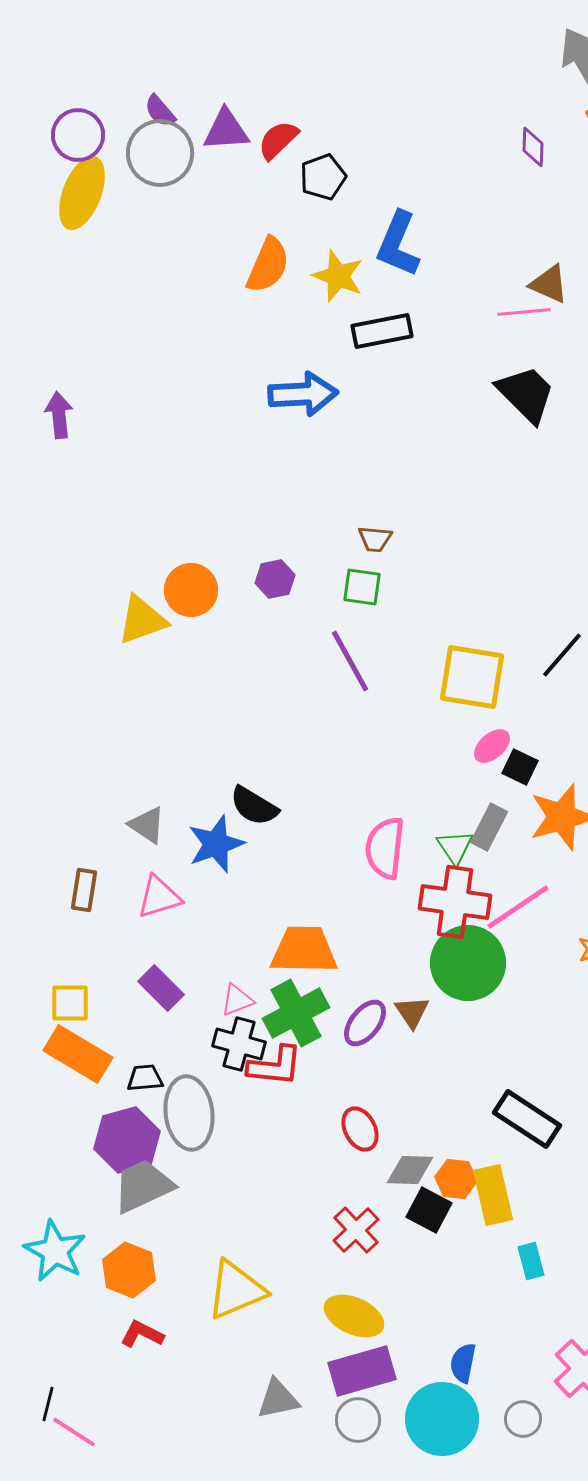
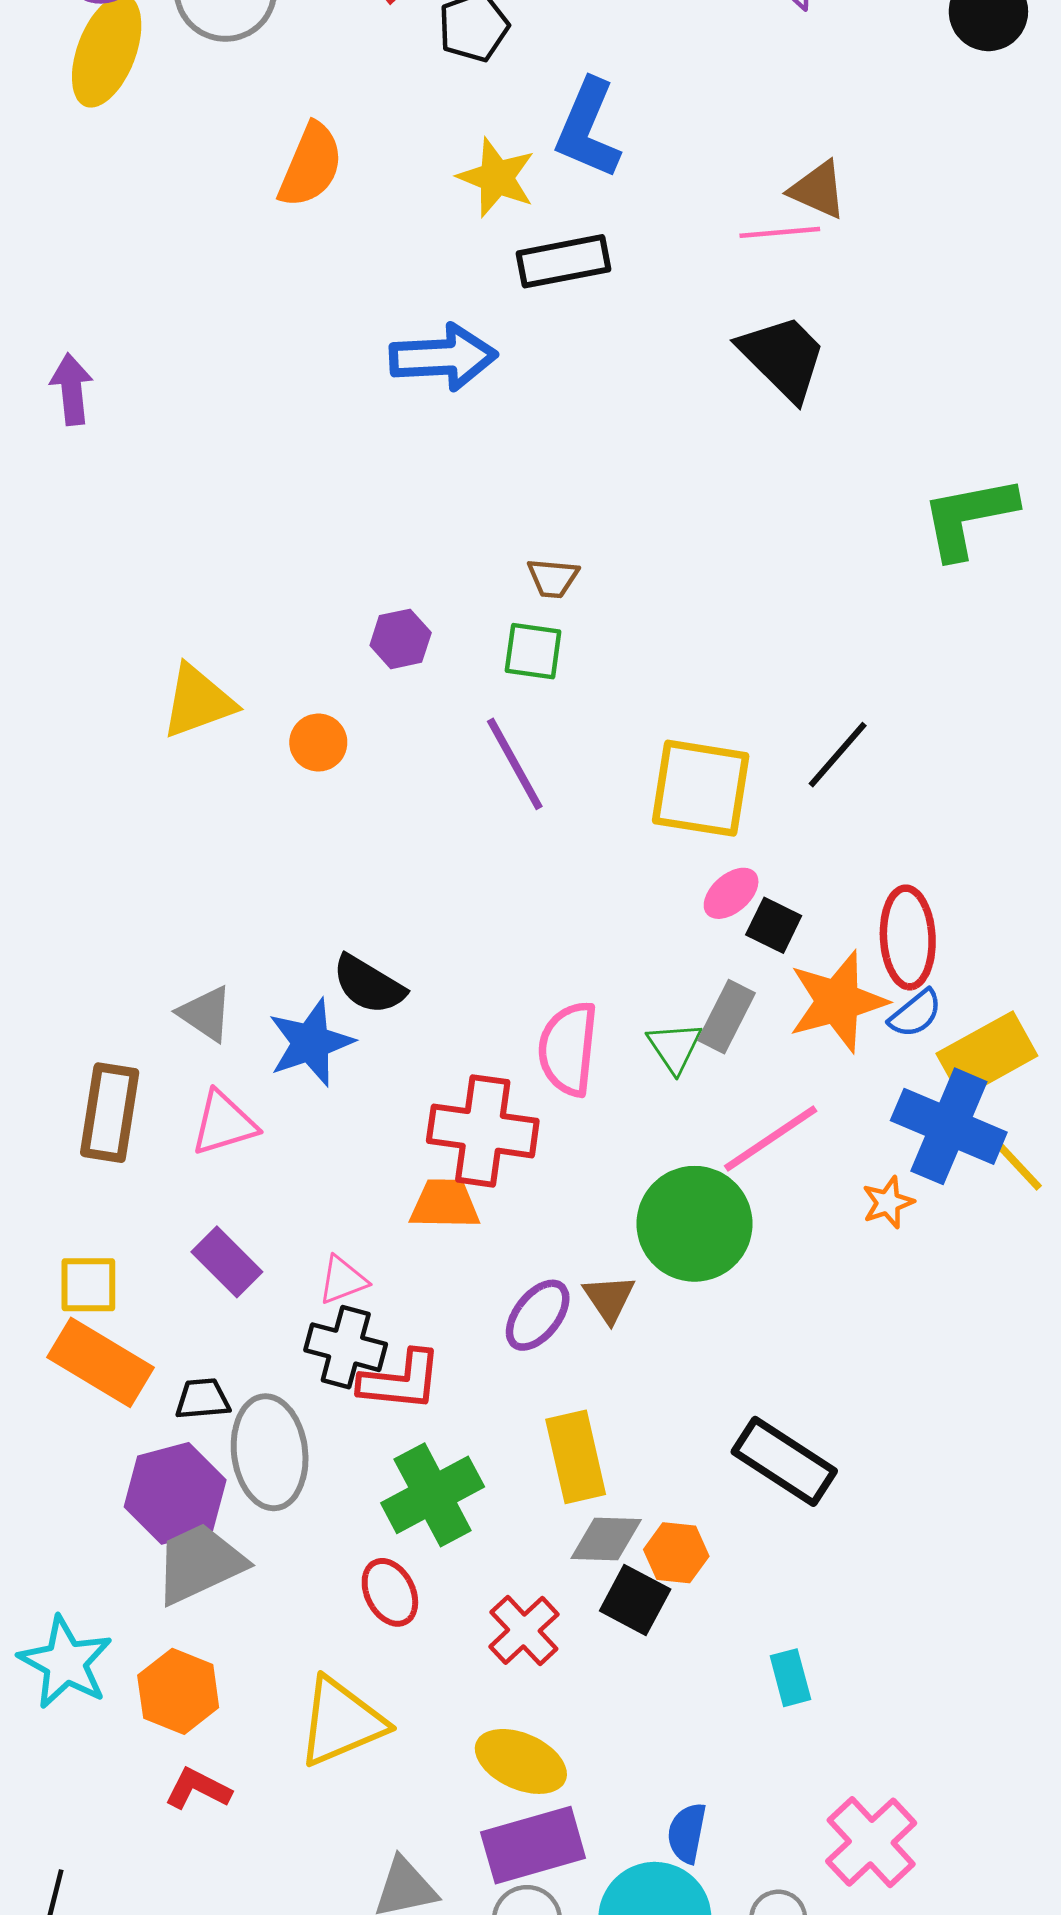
orange semicircle: (268, 265) -> (311, 165), moved
orange circle: (191, 590) -> (318, 743), moved, size x0.7
brown rectangle: (84, 890) -> (110, 1113), size x1.5
red cross: (455, 902) -> (483, 1131), moved
orange trapezoid: (304, 950) -> (445, 1204), size x0.7
green cross: (296, 1013) -> (433, 1495), moved
red ellipse: (360, 1129) -> (390, 1592), moved
yellow rectangle: (493, 1195) -> (576, 1457), moved

